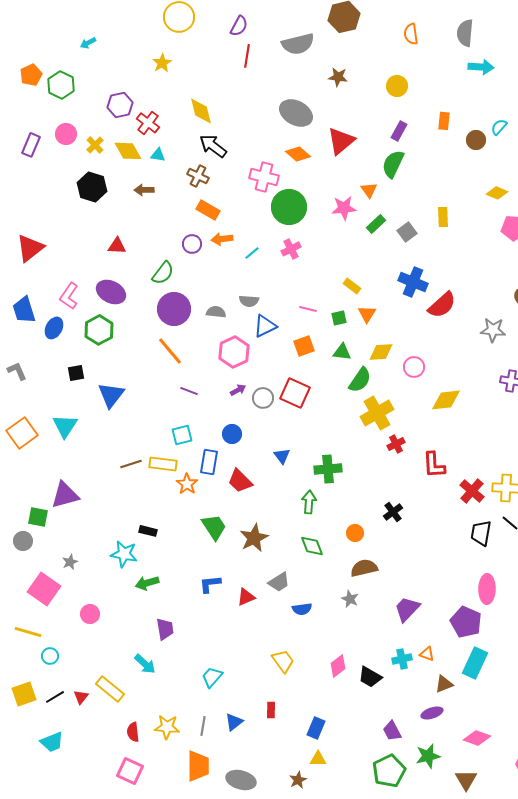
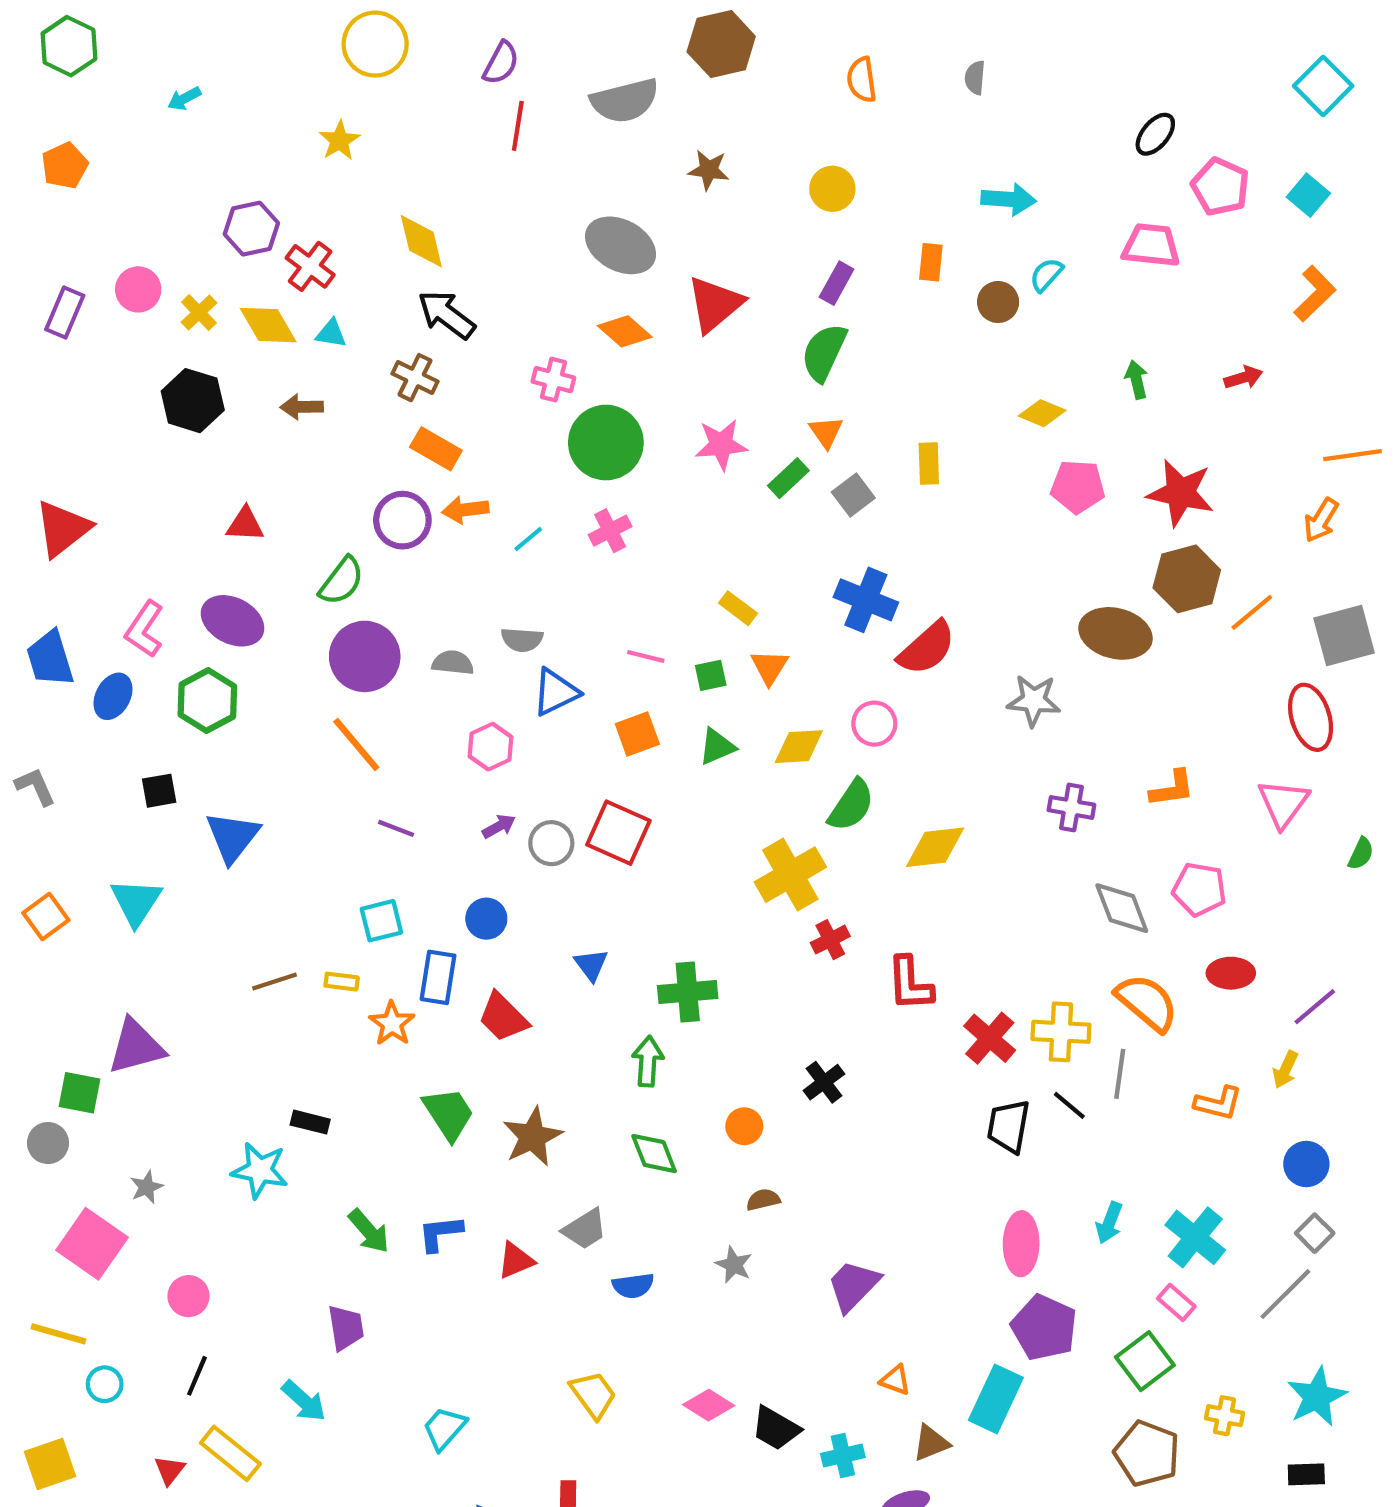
gray semicircle: (465, 33) -> (975, 78), size x0.6
cyan arrow: (481, 67) -> (1009, 199), moved
green hexagon: (61, 85) -> (69, 46), moved
pink cross: (264, 177) -> (553, 380), size x0.7
orange triangle: (369, 190) -> (826, 432), moved
purple circle: (192, 244) -> (402, 520), size x1.4
pink hexagon: (234, 352) -> (490, 747), size x0.7
green triangle: (342, 352) -> (717, 747), turned -30
pink circle: (414, 367) -> (874, 724), moved
green semicircle: (360, 380) -> (851, 805), moved
orange square: (22, 433) -> (46, 917), size x0.7
yellow rectangle: (163, 464) -> (342, 982), size x0.6
brown semicircle: (364, 568) -> (763, 1200), size x0.6
green arrow: (147, 583) -> (369, 1231), moved, turned -115
purple pentagon: (466, 622) -> (1044, 1328), moved
cyan cross: (402, 659) -> (843, 1456), moved
pink diamond: (338, 666) -> (709, 1405), turned 70
black line: (55, 697) -> (197, 1376), moved, turned -36

